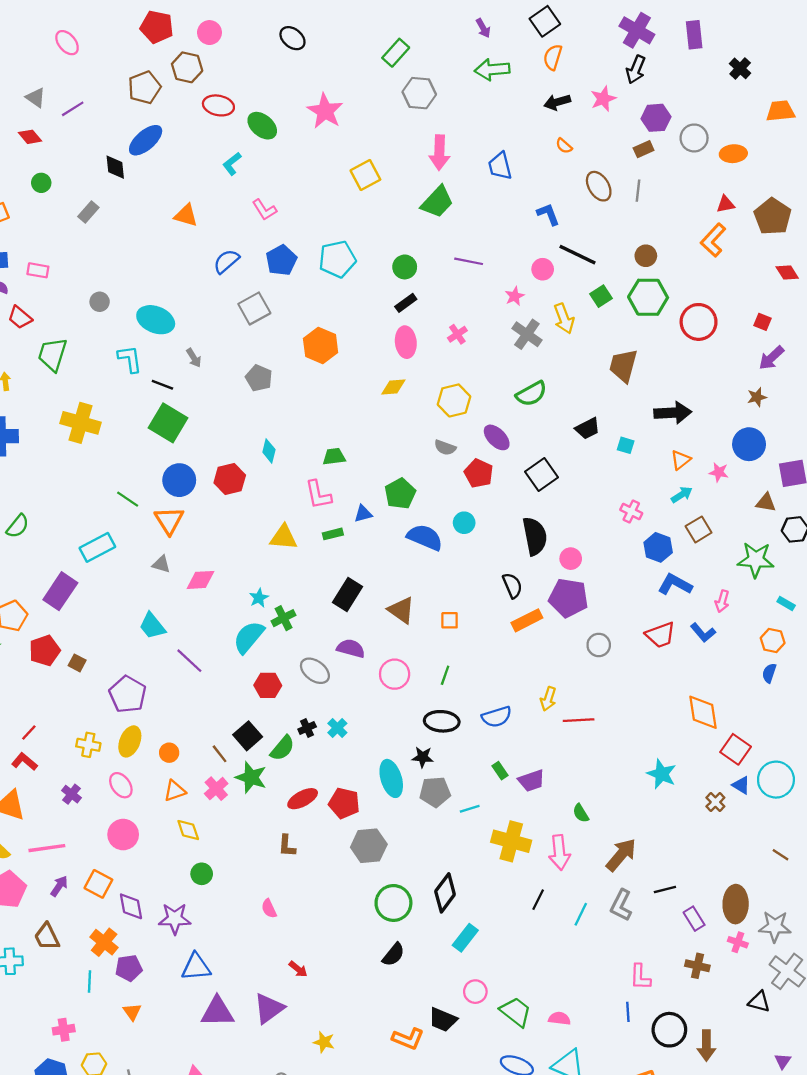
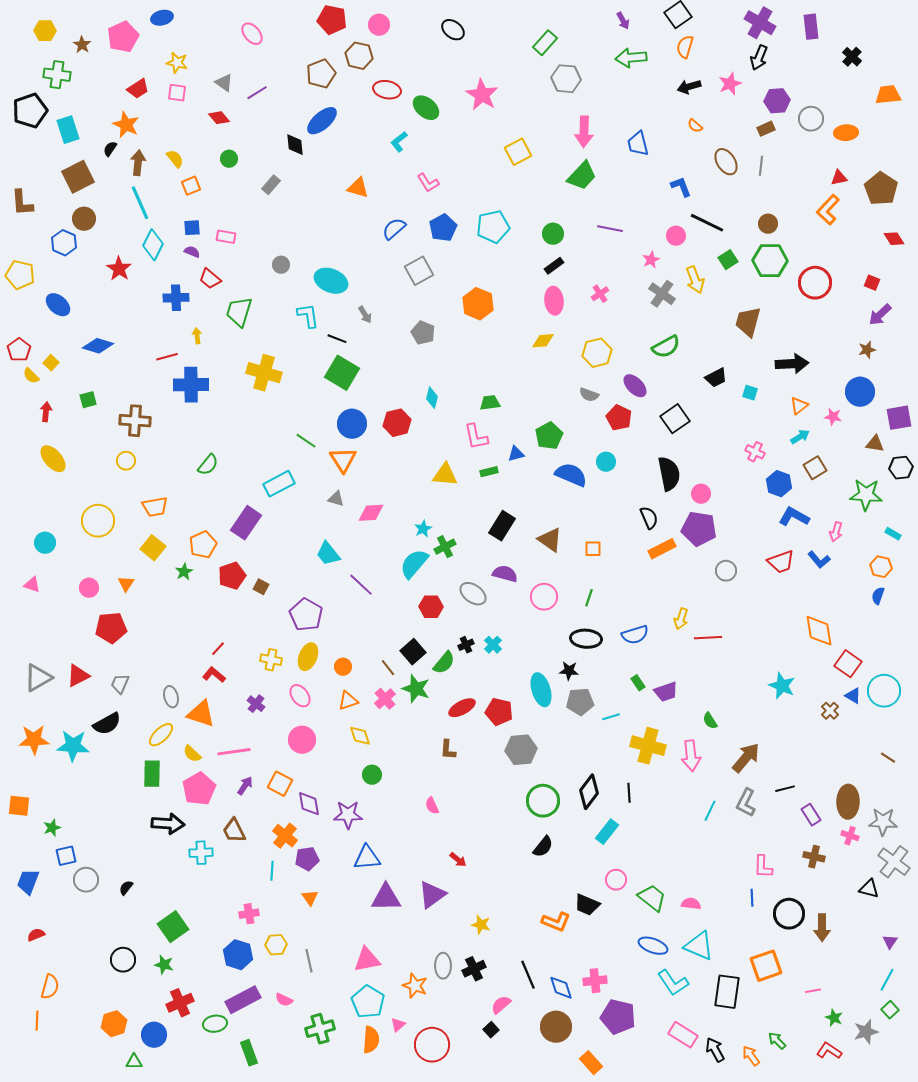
black line: (538, 900) -> (629, 793), moved, turned -30

